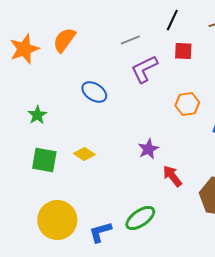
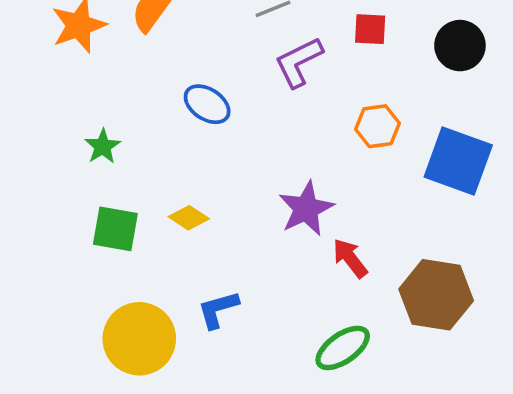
purple star: (148, 149) -> (306, 209), size x1.4
green ellipse: (140, 218) -> (343, 348), moved
blue L-shape: (100, 232) -> (218, 309), moved

